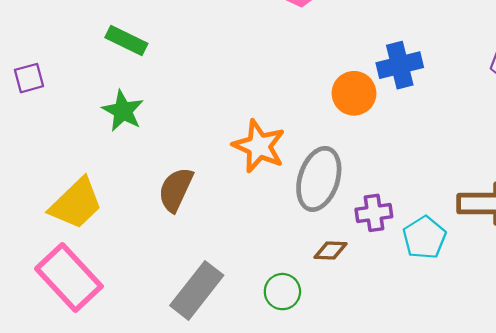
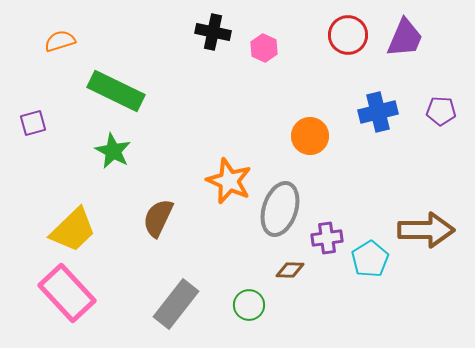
green rectangle: (126, 40) -> (116, 91), size x1.6
blue cross: (400, 65) -> (378, 112), moved

